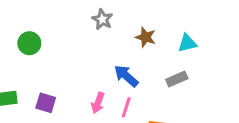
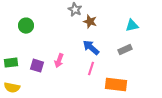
brown star: (146, 37) -> (90, 22), moved
pink arrow: (98, 103) -> (59, 61), moved

